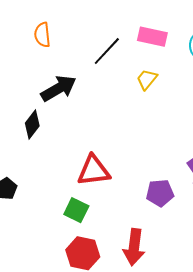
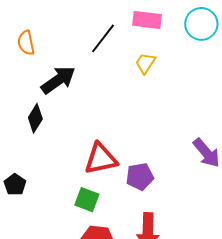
orange semicircle: (42, 35) -> (26, 43), moved
purple pentagon: (160, 193) -> (140, 177), moved

